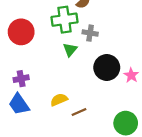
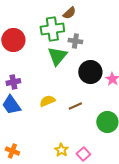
green triangle: (70, 50) -> (57, 56), size x1.5
brown line: (79, 112) -> (75, 106), moved

